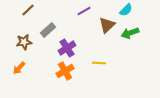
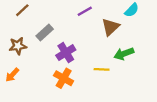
green arrow: (130, 33) -> (124, 54), moved
orange cross: (65, 71) -> (64, 78), turned -30

